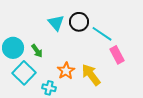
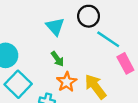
black circle: (79, 22) -> (89, 16), moved
green arrow: (37, 51) -> (57, 59), moved

